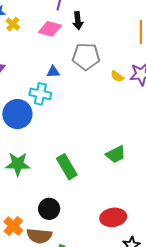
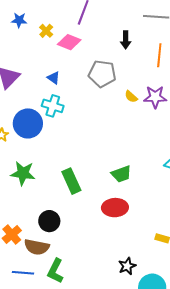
black arrow: (78, 21) -> (126, 40), moved
yellow cross: (13, 24) -> (46, 31), moved
blue triangle: (53, 72) -> (54, 78), moved, turned 32
red ellipse: (113, 217) -> (115, 208), moved

